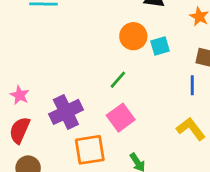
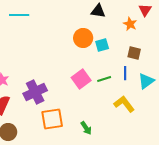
green line: (118, 80) -> (104, 79), moved, turned 32
pink square: (121, 118) -> (81, 79), moved

